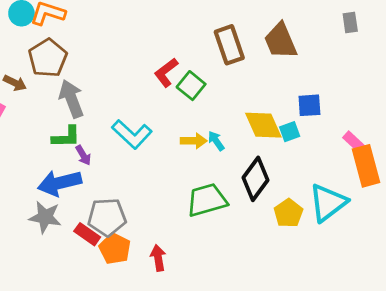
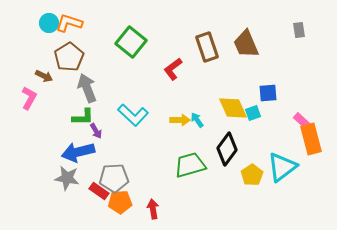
red L-shape: (166, 72) -> (173, 69), moved
green square: (191, 86) -> (131, 42), moved, size x1.4
orange pentagon: (115, 249) -> (120, 202), turned -30

